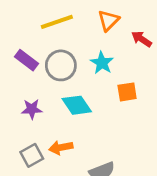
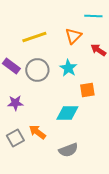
cyan diamond: (77, 105) -> (67, 113), moved, turned -55
orange arrow: (61, 147) -> (37, 132), turned 48

